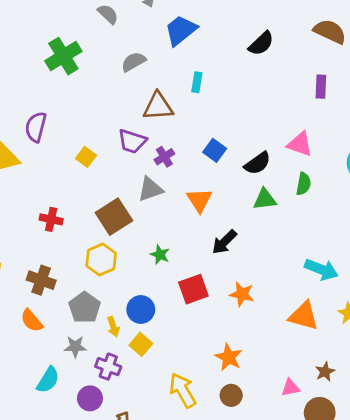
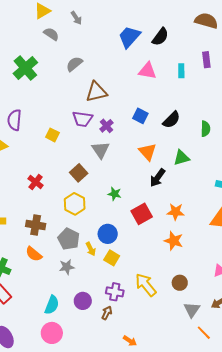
blue trapezoid: (181, 30) -> (129, 37), moved
cyan rectangle: (197, 82) -> (181, 71), moved
pink triangle: (300, 144) -> (147, 71), moved
gray triangle: (150, 189) -> (101, 150), turned -36
green triangle: (265, 199) -> (182, 158), moved
orange triangle: (199, 200) -> (148, 152), moved
brown square: (114, 217) -> (79, 173), size x0.7
red cross: (51, 219) -> (36, 182), turned 35
orange star: (229, 357) -> (174, 241), moved
purple cross: (108, 367) -> (115, 292), moved
cyan semicircle: (48, 380) -> (52, 305), moved

